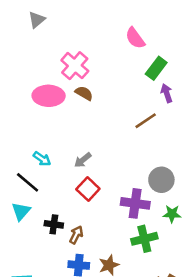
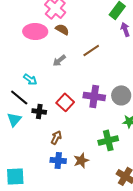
brown line: (146, 121) -> (91, 50), moved
gray arrow: (83, 160) -> (59, 60), moved
purple cross: (135, 203) -> (94, 96), moved
black cross: (54, 224) -> (39, 111), moved

